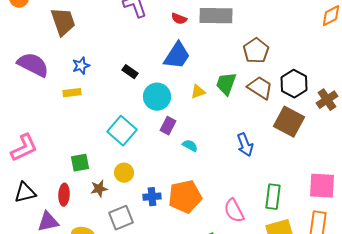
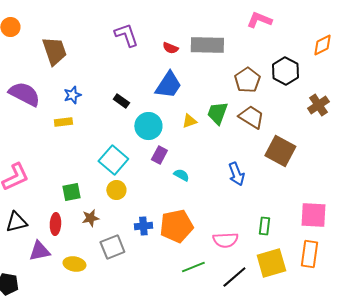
black hexagon: (294, 84) -> (285, 71), moved
brown cross: (327, 100) -> (318, 105), moved
yellow circle: (124, 173) -> (116, 190), moved
green rectangle: (273, 197) -> (264, 226), size x0.7
pink semicircle: (234, 211) -> (225, 240), turned -65

